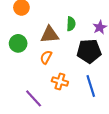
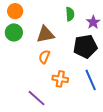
green semicircle: (71, 24) -> (70, 14), moved
green circle: (18, 43) -> (14, 32), moved

